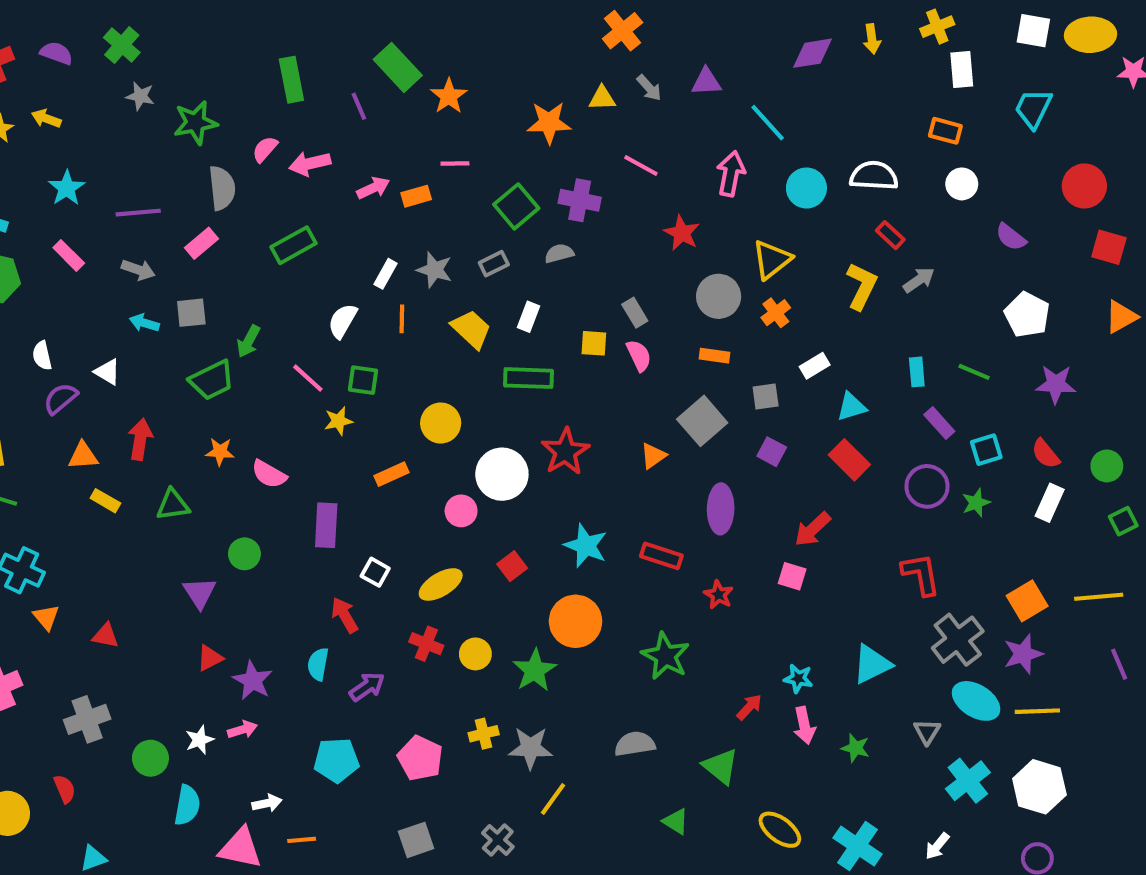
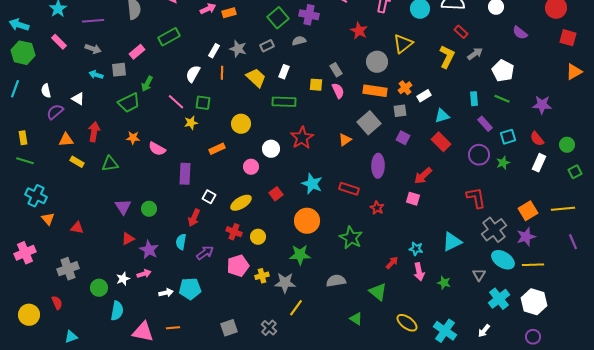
pink rectangle: (202, 243) -> (137, 52), moved
orange cross: (776, 313) -> (405, 88), moved
white pentagon: (1027, 315) -> (503, 71), moved
orange rectangle: (714, 356) -> (375, 91), size x1.6
white circle: (502, 474) -> (271, 149), size x0.7
green circle: (244, 554) -> (149, 209), moved
red arrow: (345, 615) -> (194, 218), turned -126
green star: (535, 670) -> (300, 255), moved, turned 30
pink pentagon: (420, 758) -> (238, 266), moved, turned 30
white arrow: (267, 803) -> (166, 293), moved

